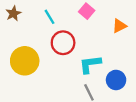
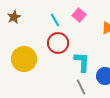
cyan line: (49, 17) -> (55, 20), moved
cyan L-shape: (90, 64) -> (82, 62), turned 100

